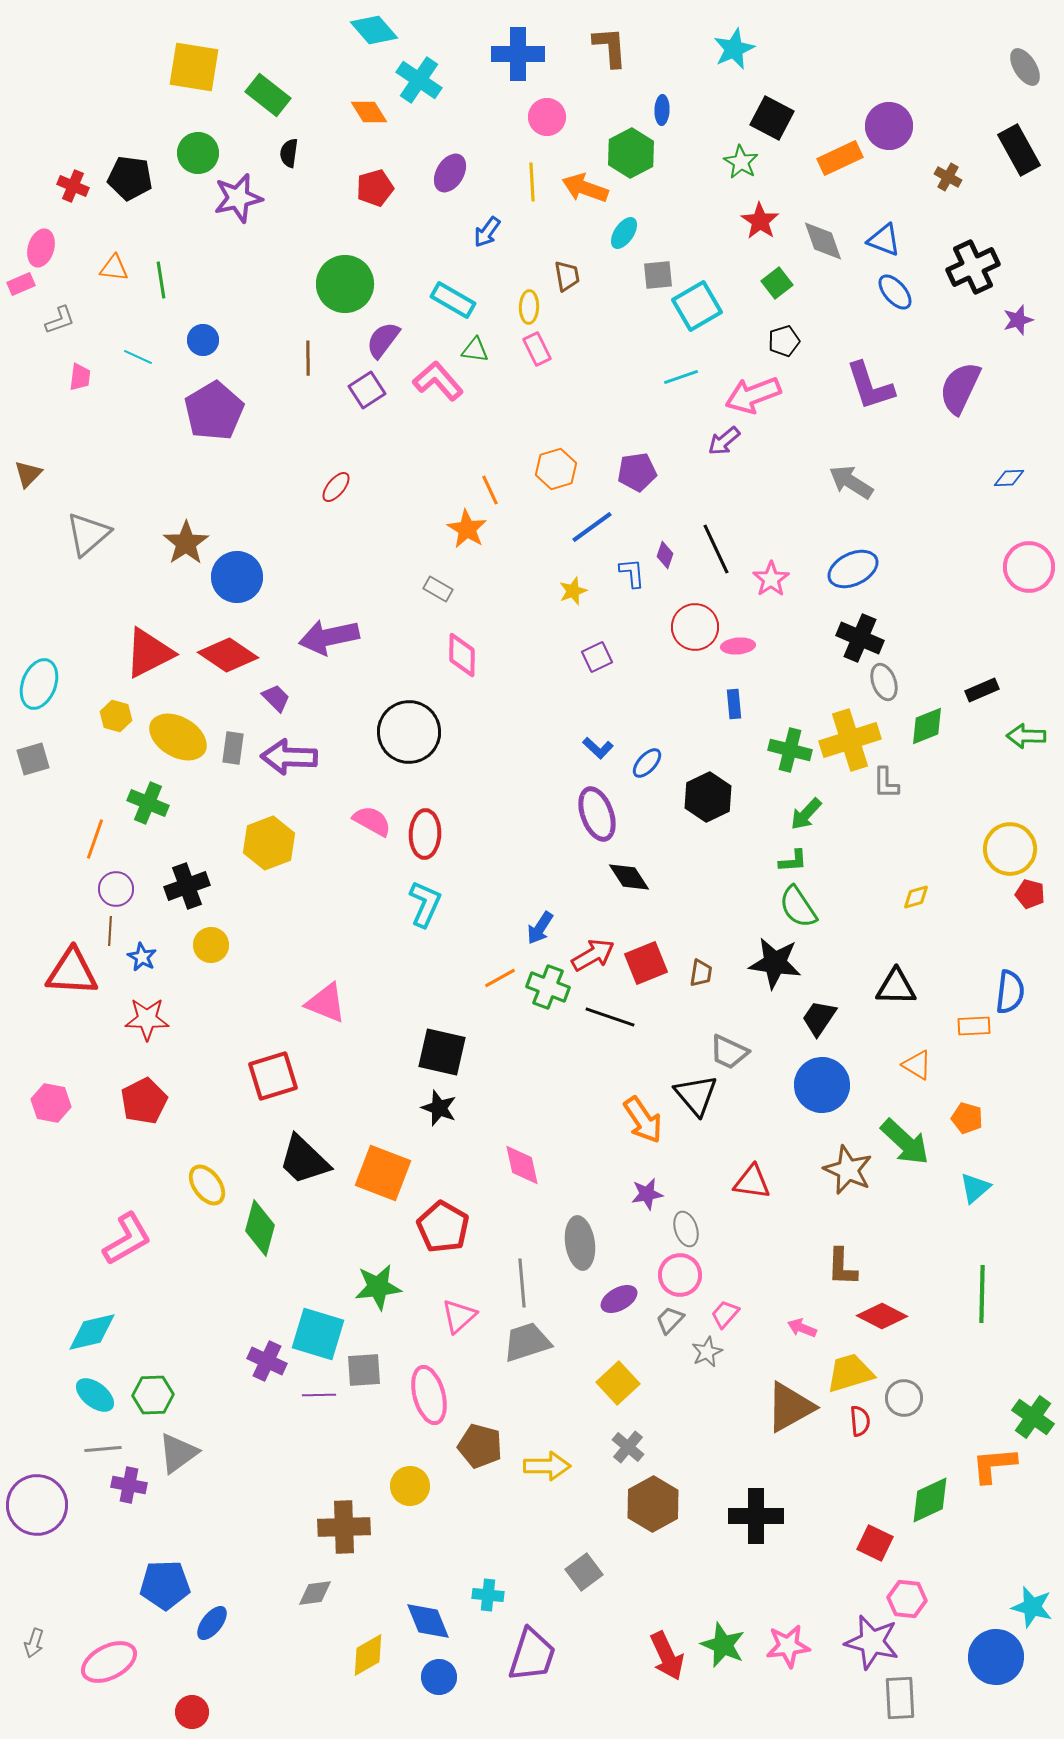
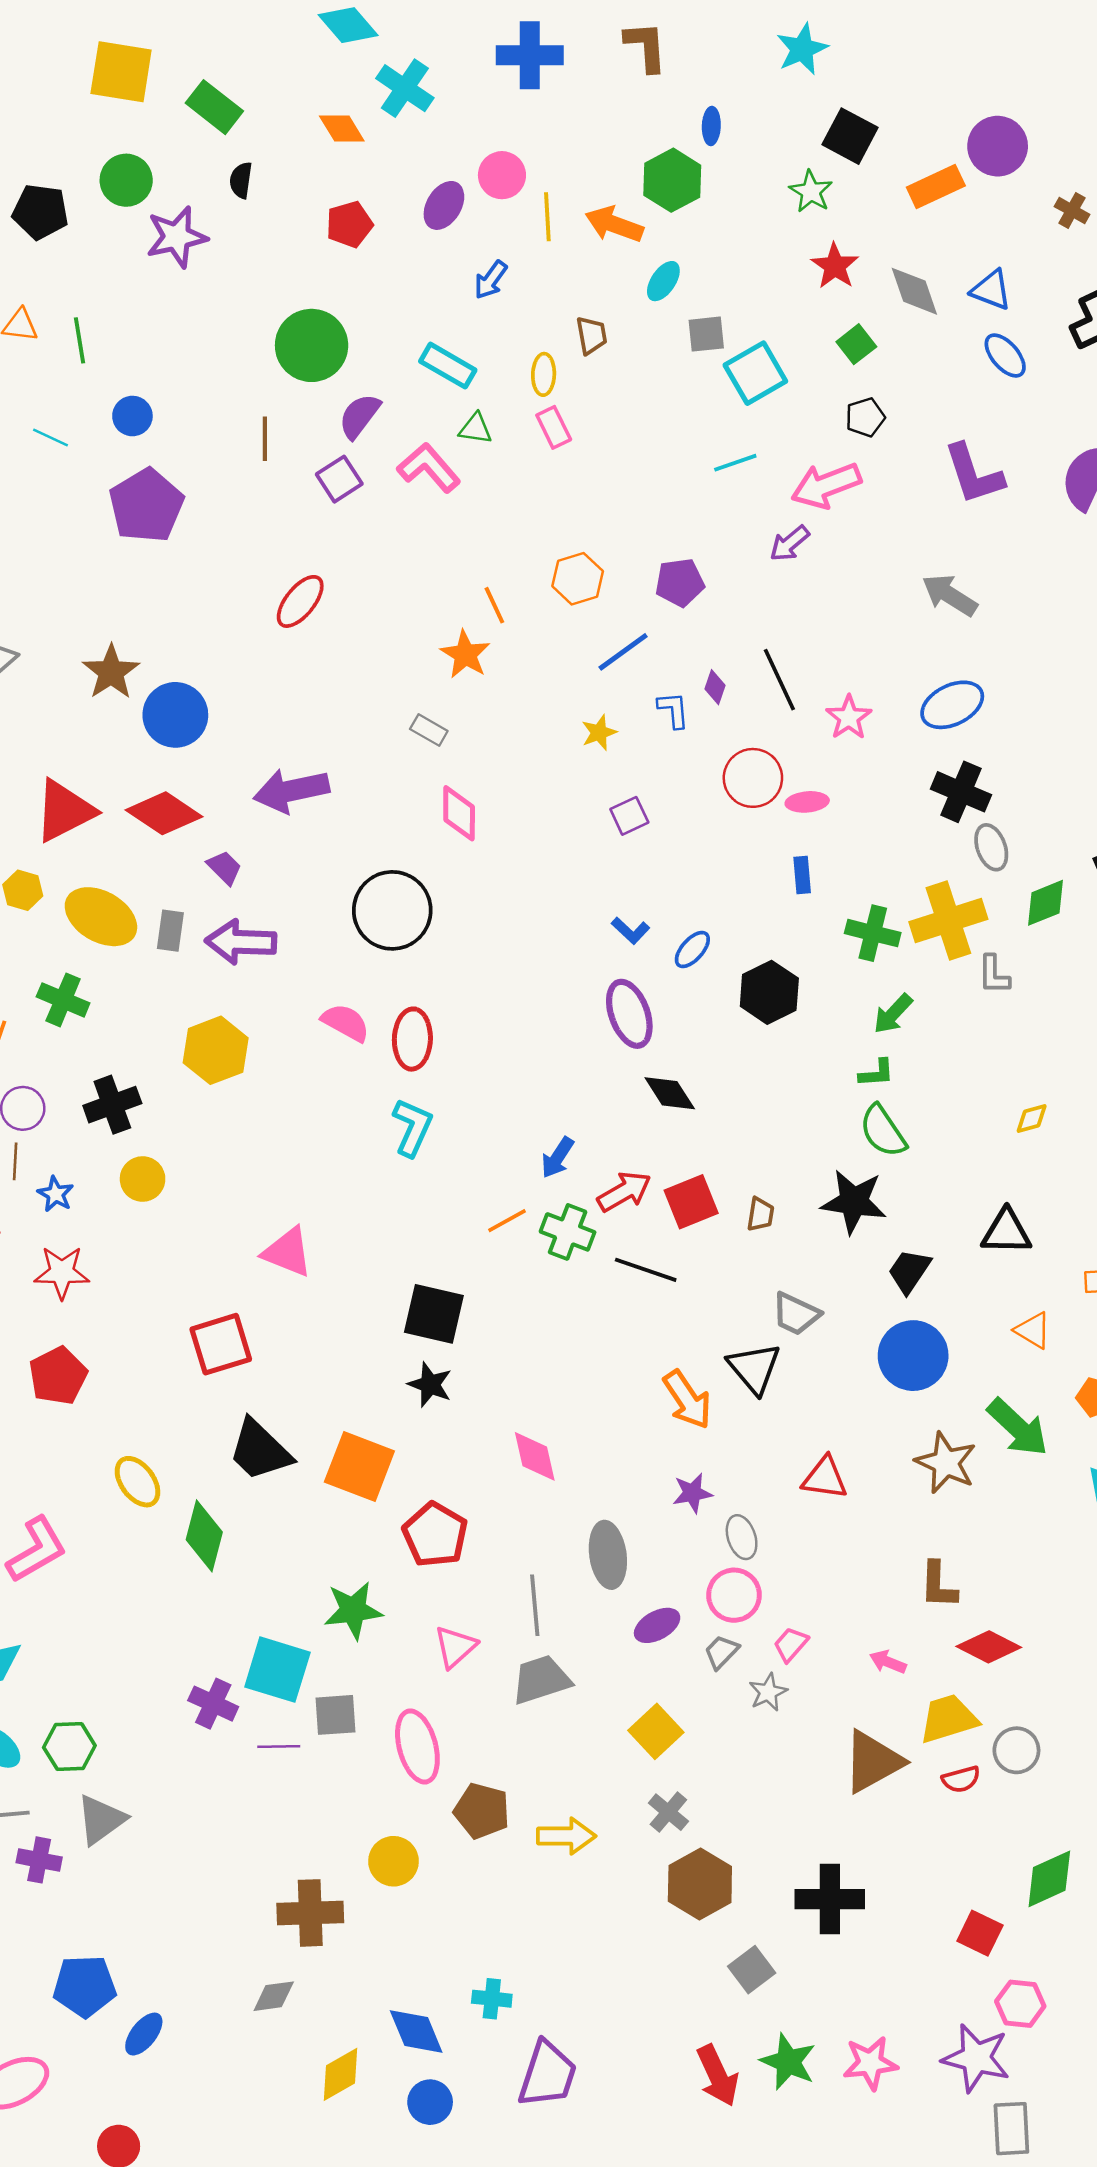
pink circle: (547, 117) -> (502, 175), moved
red ellipse: (336, 487) -> (300, 601), size x1.4
red semicircle: (860, 1421) -> (961, 1779), turned 80
gray square: (584, 1572) -> (752, 1970), moved

